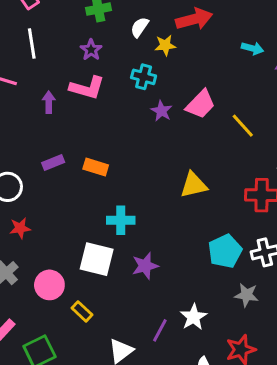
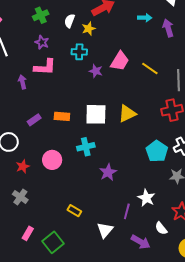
white square: (97, 259) -> (96, 114), moved
pink circle: (49, 285) -> (52, 160), moved

